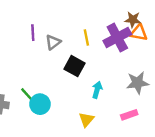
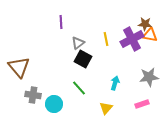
purple line: (33, 33) -> (61, 22), moved
black square: (74, 66) -> (83, 59), moved
green line: (28, 96) -> (79, 88), moved
cyan circle: (40, 104) -> (54, 104), moved

